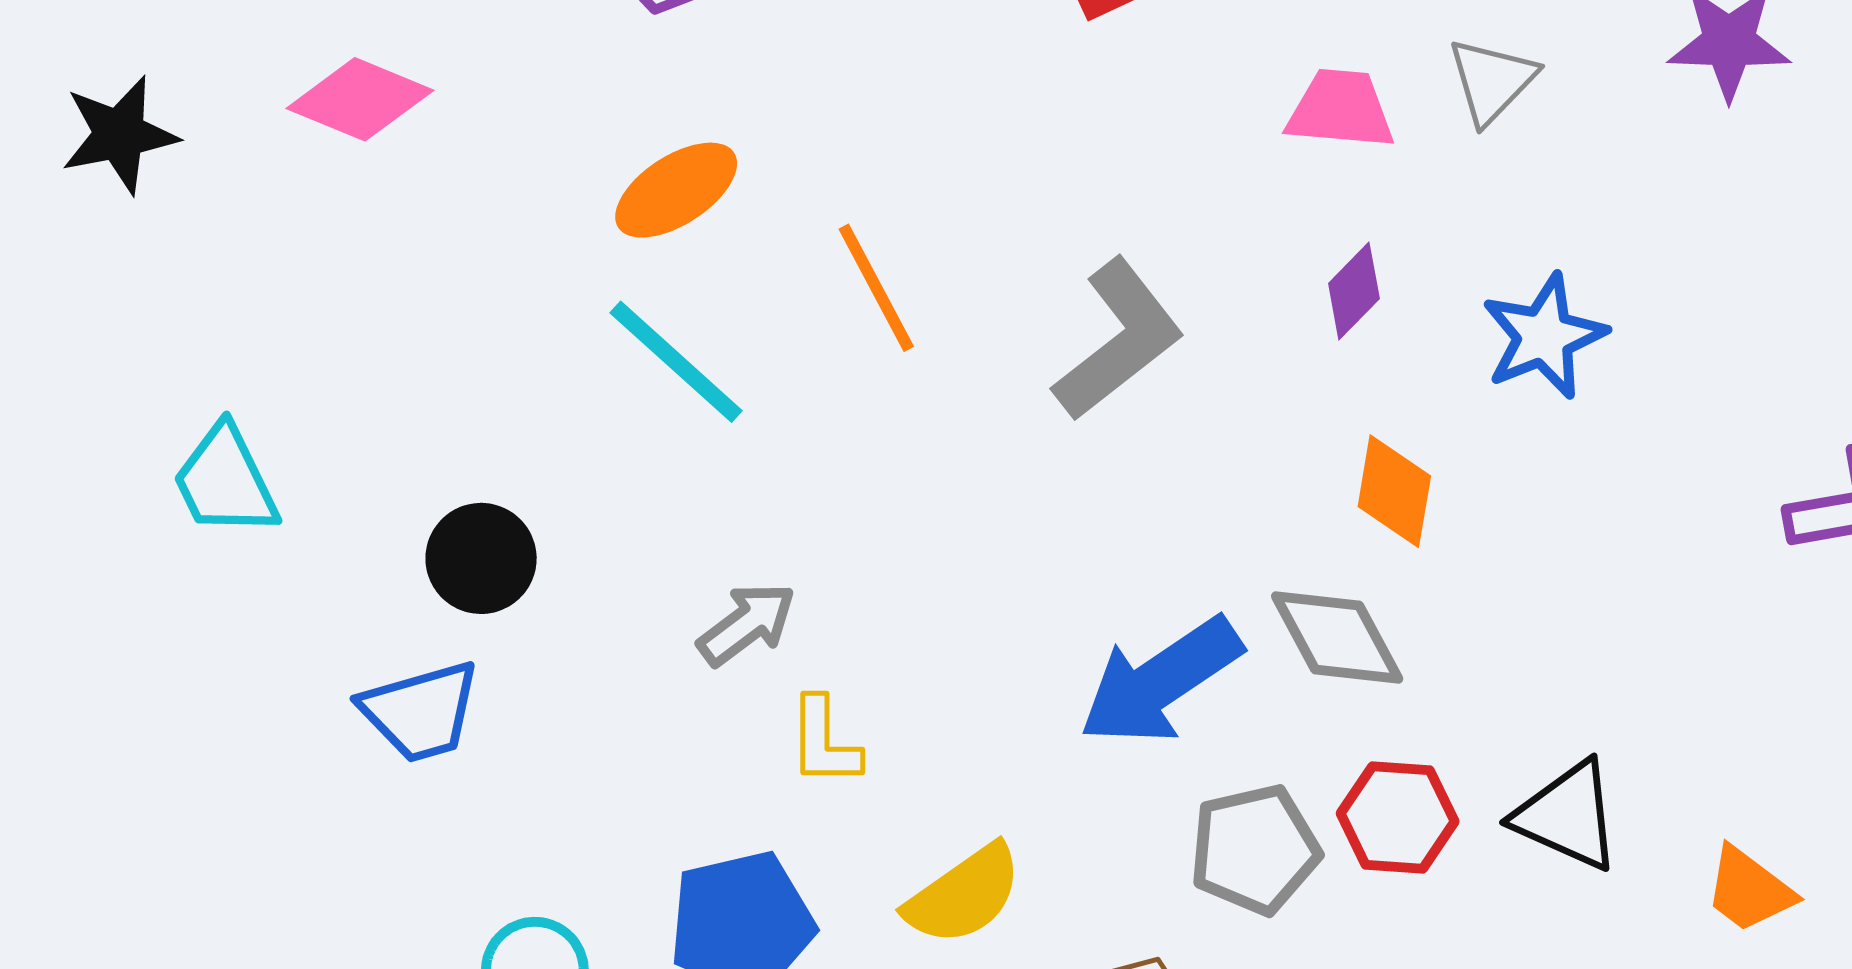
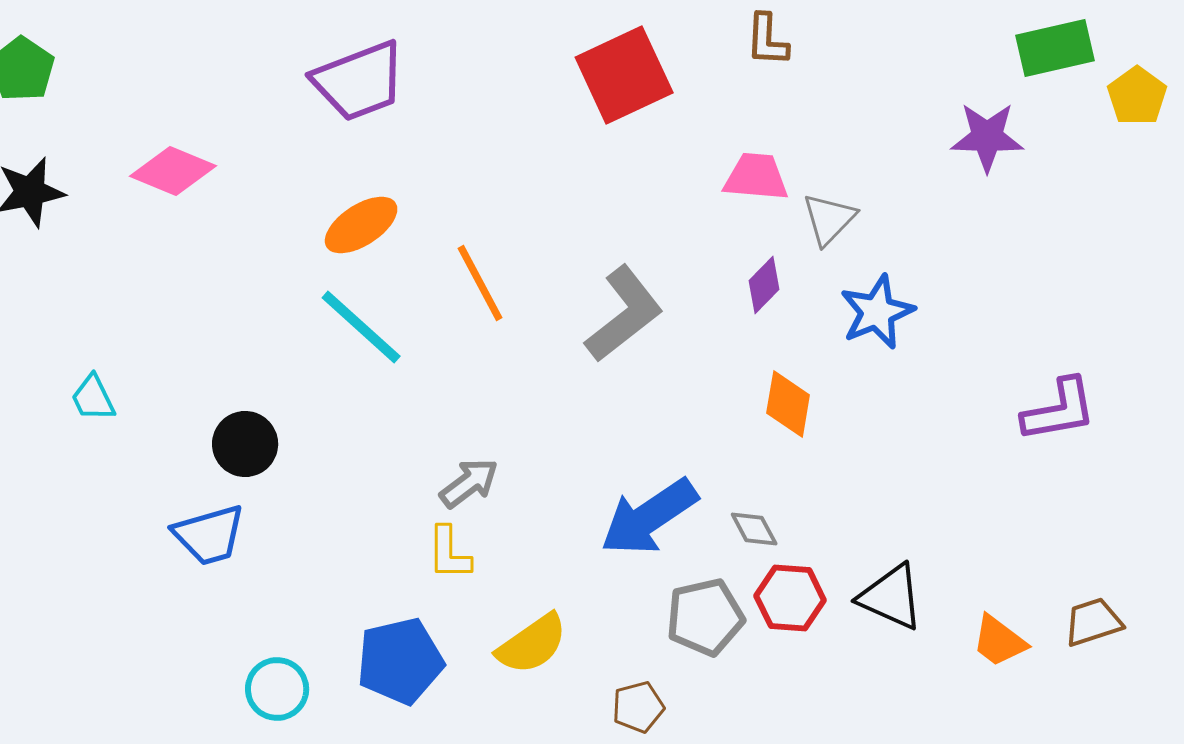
gray triangle: (1492, 81) -> (829, 219), moved
cyan trapezoid: (225, 481) -> (93, 398), size x0.7
gray arrow: (747, 624) -> (469, 483), moved
gray diamond: (1337, 637) -> (754, 529), moved, size x0.6

